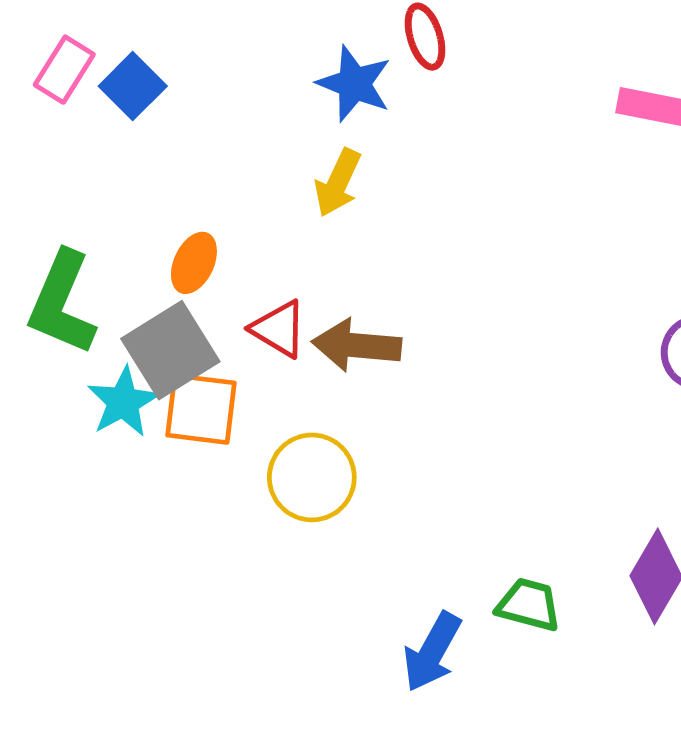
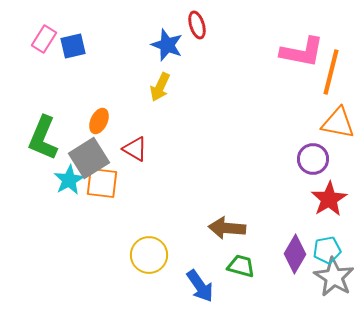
blue square: (133, 86) -> (73, 46), turned 32
brown arrow: (357, 345) -> (227, 228), moved
yellow circle: (312, 477) -> (149, 255), moved
blue arrow: (432, 652) -> (200, 286), turned -64

